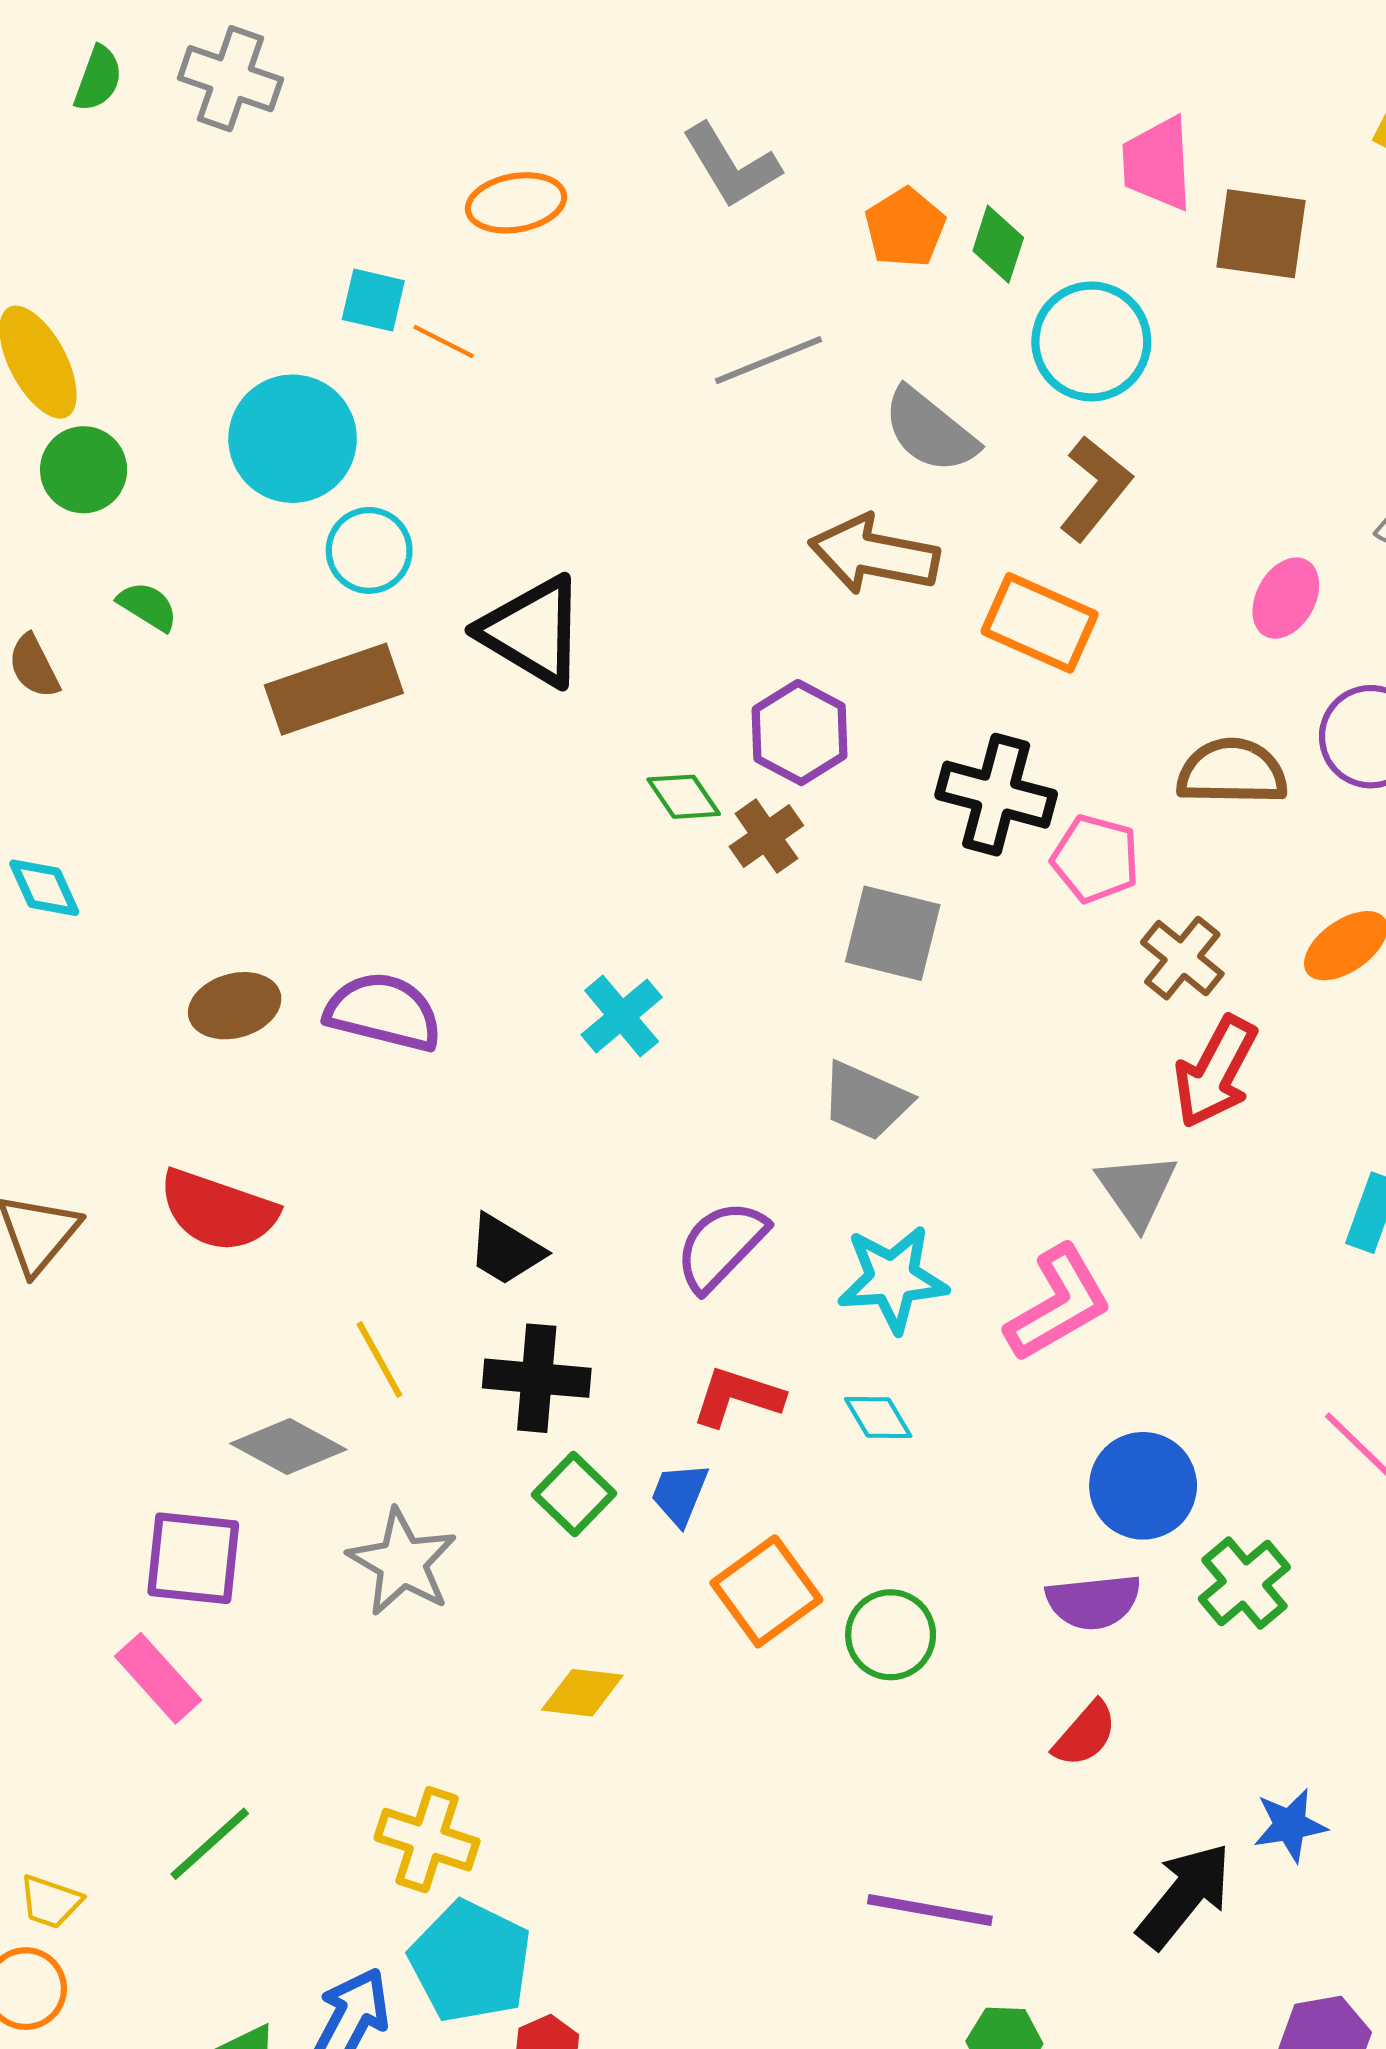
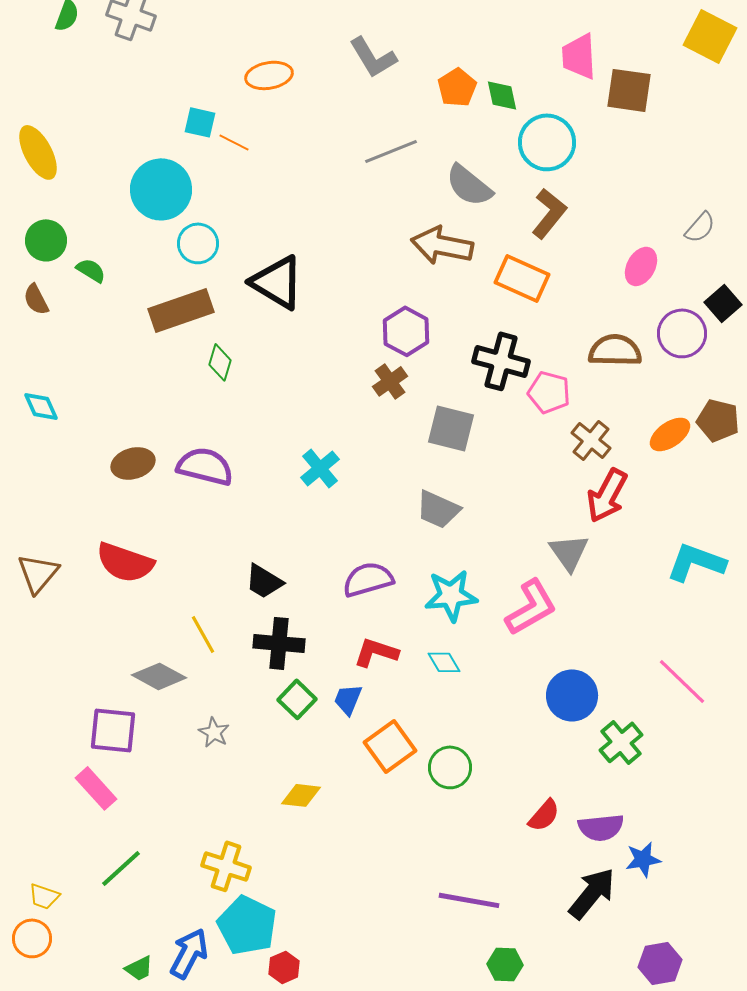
green diamond: (998, 244) -> (502, 95), turned -30
green circle: (84, 470) -> (46, 240), moved
green diamond: (684, 797) -> (220, 362), moved, turned 51
purple semicircle: (721, 1246) -> (368, 579), turned 30
gray star: (402, 1562) -> (214, 732), size x0.6
purple semicircle: (1093, 1602) -> (601, 827), moved

